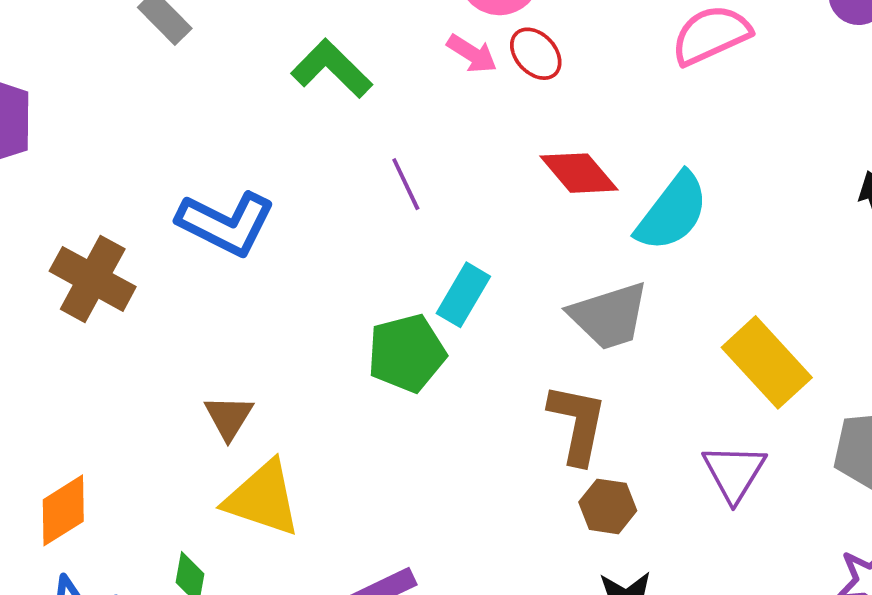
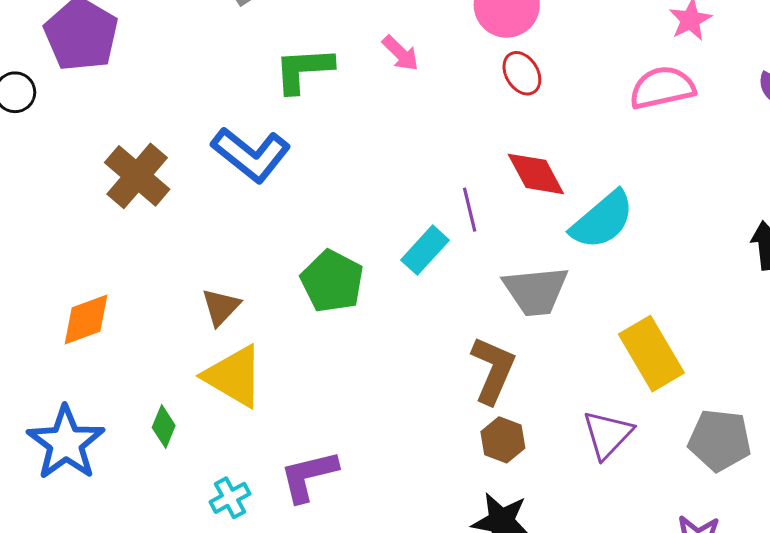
pink arrow: (472, 54) -> (400, 53), moved
green L-shape: (332, 69) -> (303, 70), moved, turned -60
purple line: (406, 184) -> (470, 210), moved
green pentagon: (407, 353) -> (332, 281), moved, turned 30
orange diamond: (63, 510) -> (86, 319), moved

